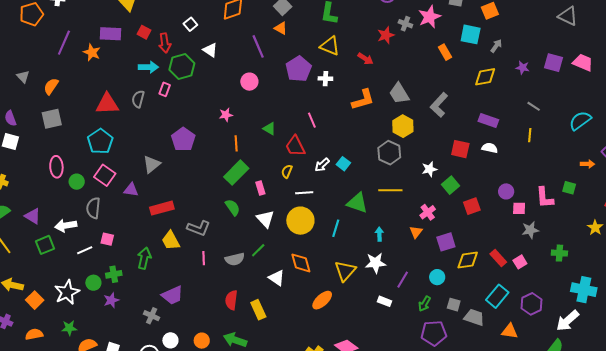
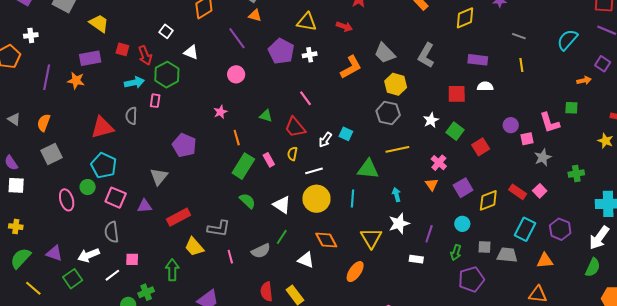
green circle: (77, 182) -> (88, 187), moved
pink rectangle: (260, 188) -> (269, 160), moved

